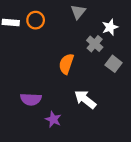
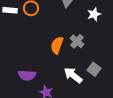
gray cross: (95, 44) -> (77, 41), moved
gray square: (114, 64) -> (94, 69), moved

